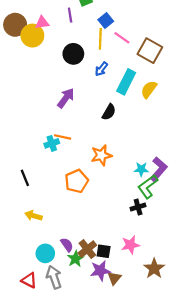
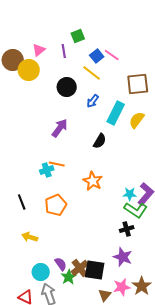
pink triangle: (42, 23) -> (39, 50), moved, turned -32
pink line: (122, 38) -> (112, 55), moved
yellow line: (100, 39) -> (92, 73), turned -54
brown square: (150, 51) -> (138, 84), turned -35
orange star: (101, 155) -> (93, 181), turned -30
orange pentagon: (77, 181) -> (56, 205), moved
green L-shape: (148, 187) -> (136, 210), turned -110
pink star: (130, 245) -> (122, 287), moved
black square: (104, 251) -> (95, 270), size x1.5
purple star: (100, 271) -> (123, 257), moved, turned 30

